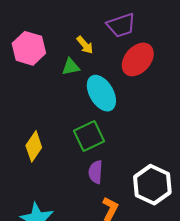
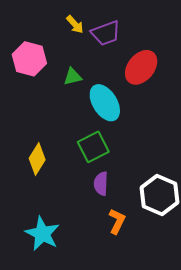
purple trapezoid: (121, 25) -> (106, 33), moved
yellow arrow: (85, 45) -> (75, 24), moved

